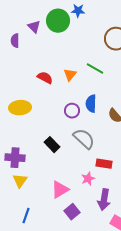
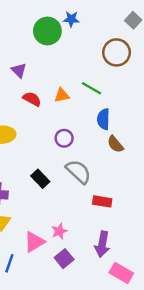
purple triangle: (34, 27) -> (19, 70), moved
orange triangle: (70, 75) -> (62, 95), turned 40
blue semicircle: (91, 104) -> (103, 119), moved
pink star: (88, 179) -> (59, 231), moved
pink triangle: (60, 190) -> (34, 242), moved

